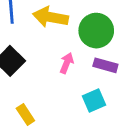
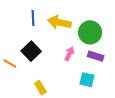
cyan square: (94, 101) -> (87, 80), turned 35

